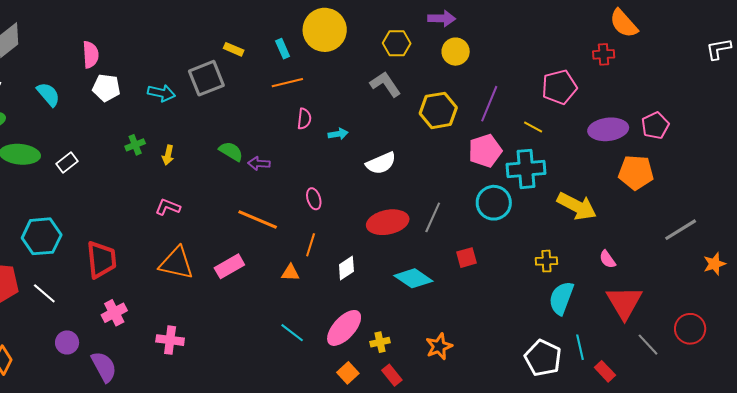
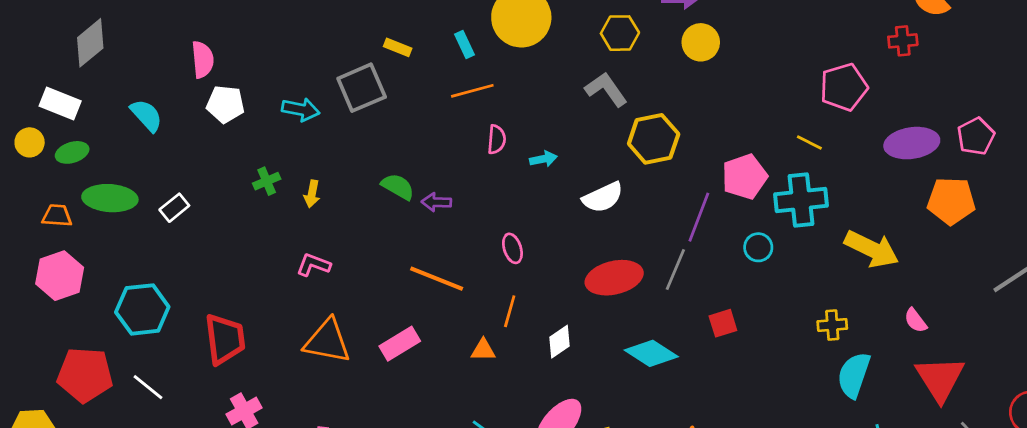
purple line: (489, 104) -> (699, 217), moved
yellow hexagon: (438, 110) -> (654, 139), moved
cyan circle: (494, 203) -> (758, 247), size x0.6

